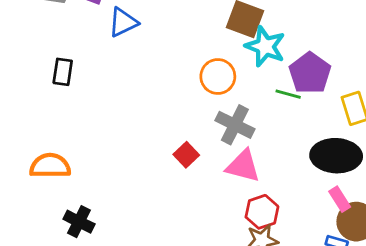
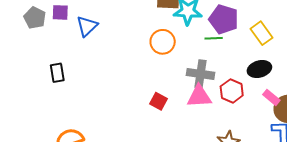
gray cross: (235, 125) -> (200, 74), moved
black ellipse: (336, 156) -> (259, 69), size x0.7
red hexagon: (262, 212) -> (232, 91), moved

